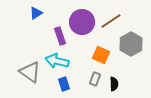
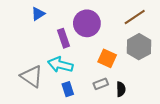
brown line: (111, 21) -> (135, 17), moved
gray rectangle: (95, 79) -> (101, 84), turned 48

